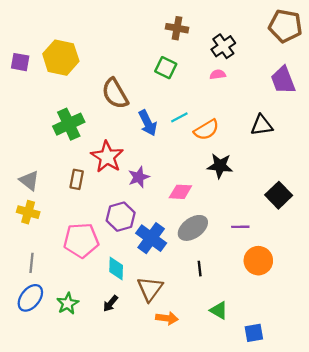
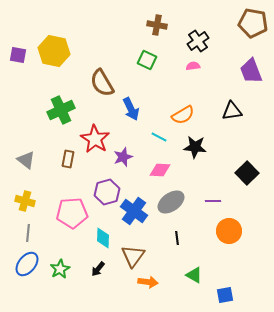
cyan line: (179, 117) -> (159, 137), moved, turned 56
yellow cross: (28, 212) -> (25, 201), moved

